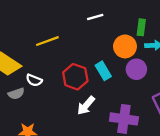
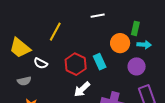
yellow line: (47, 41) -> (55, 32), turned -48
purple circle: (136, 69) -> (137, 66), moved
gray semicircle: (16, 94) -> (24, 81), moved

